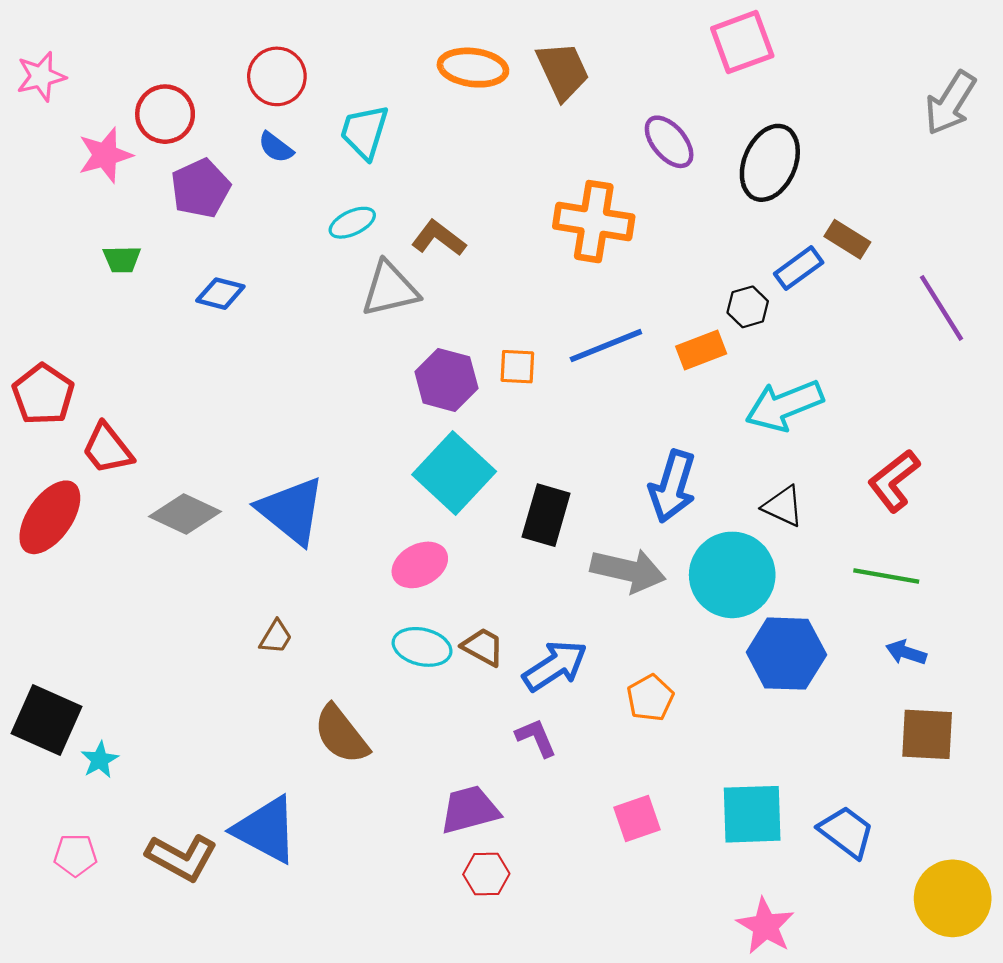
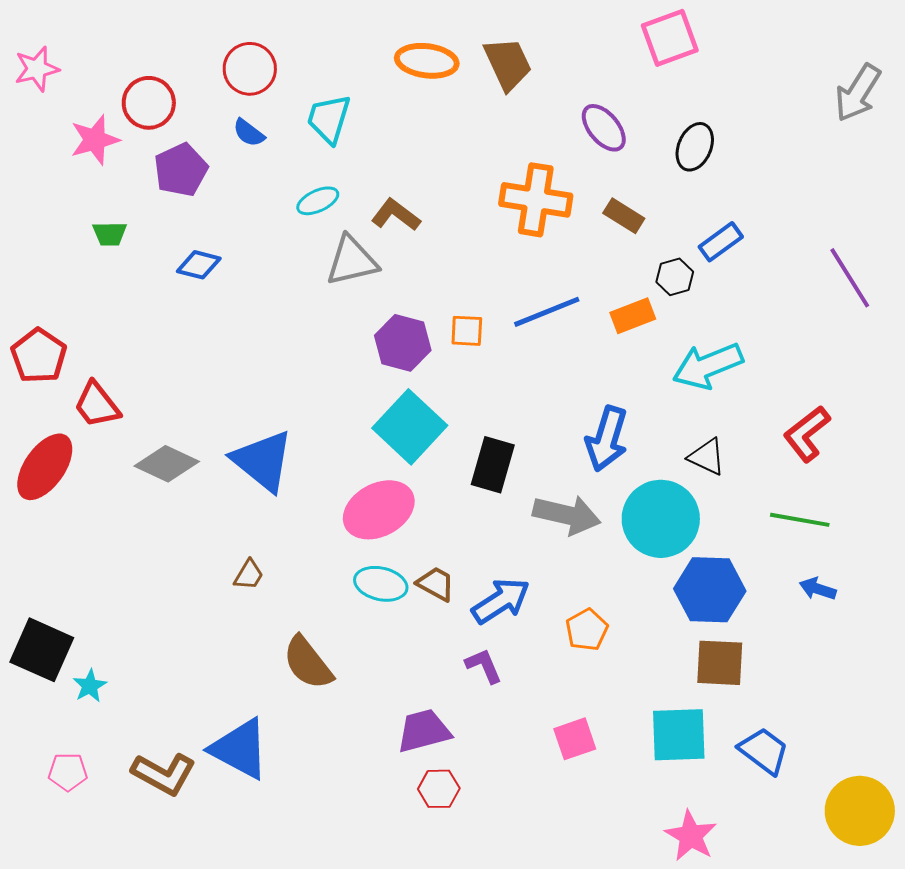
black ellipse: (770, 163) -> (695, 147), size x0.7
brown rectangle: (847, 239) -> (624, 216), moved
pink ellipse: (420, 565) -> (379, 510), size x1.4
brown square: (927, 734) -> (720, 663), moved

